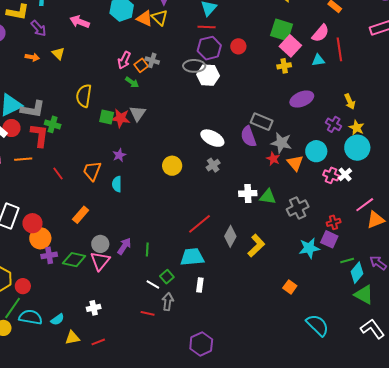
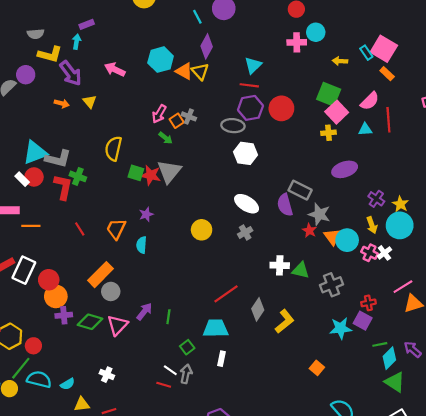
purple arrow: (39, 28) -> (71, 73), size x1.4
red circle: (238, 46) -> (281, 108), size x1.5
white hexagon: (208, 75) -> (246, 153), moved
yellow arrow: (350, 102) -> (372, 225), moved
gray triangle: (138, 113) -> (169, 171), size x1.4
cyan circle: (316, 151) -> (347, 240), moved
orange line: (23, 159) -> (31, 226), moved
orange rectangle: (81, 215) -> (100, 275), size x1.4
gray circle: (100, 244) -> (111, 291), moved
white line: (153, 284) -> (170, 370), moved
white cross: (94, 308) -> (107, 375), turned 32

